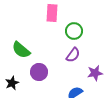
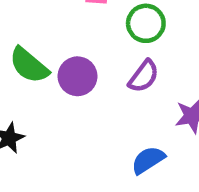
purple circle: (39, 72) -> (77, 76), moved

